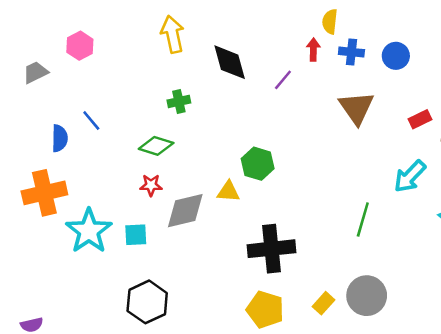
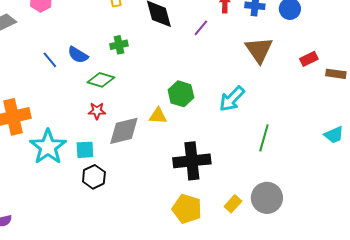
blue semicircle: (60, 138) -> (78, 55), moved, turned 120
cyan arrow: (410, 176) -> (232, 99), moved
black hexagon: (147, 302) -> (94, 177), moved, size x0.7

